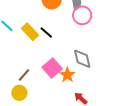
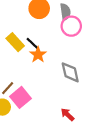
pink square: (52, 68) -> (20, 97), moved
orange star: (67, 75) -> (38, 55), moved

